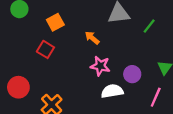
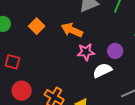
orange arrow: (92, 38) -> (72, 30), size x1.5
red square: (45, 49) -> (12, 62), moved

